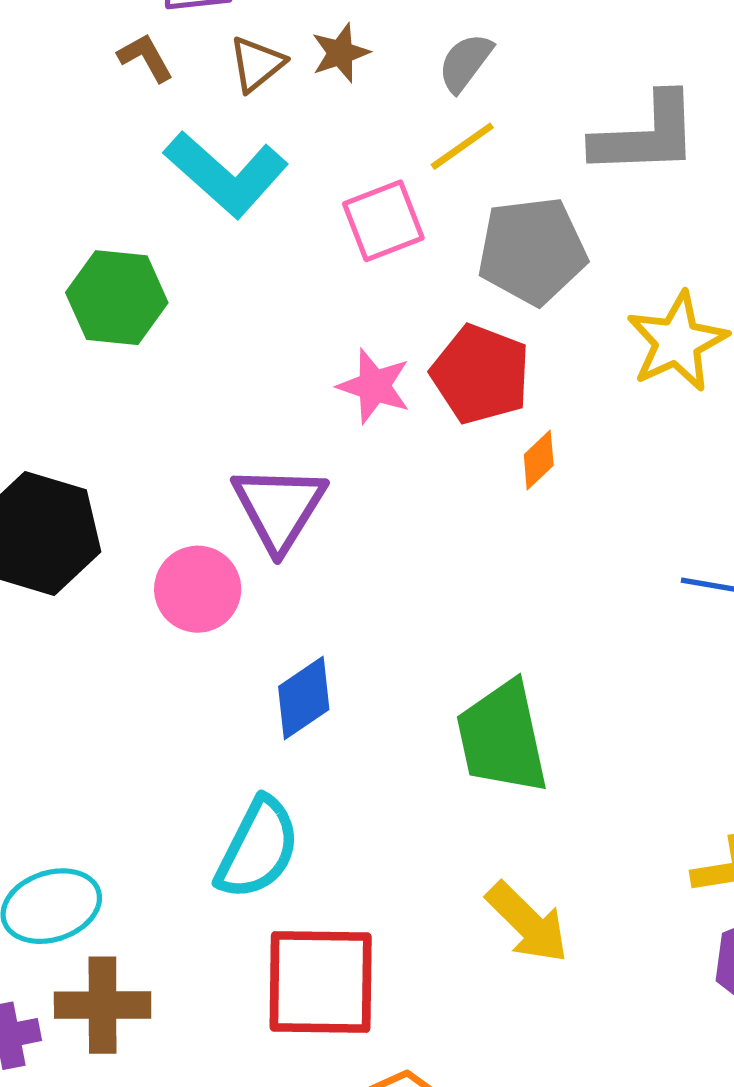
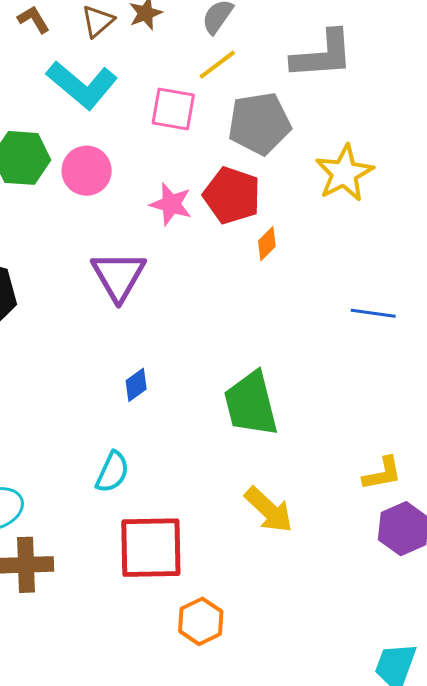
pink square: (383, 221) -> (173, 109), turned 33
pink circle: (198, 589) -> (87, 171), moved
blue diamond: (304, 698) -> (136, 385), size x0.7
cyan semicircle: (258, 848) -> (112, 472), size x0.7

